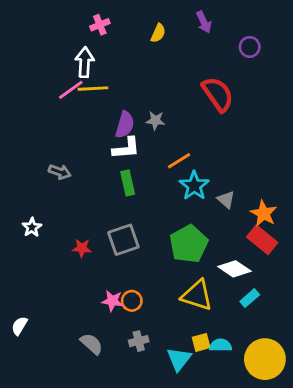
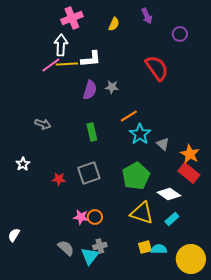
pink cross: (100, 25) -> (72, 18), size x1.5
white L-shape: (126, 148) -> (91, 59), moved
cyan rectangle: (250, 298) -> (172, 219), moved
cyan triangle: (179, 359) -> (90, 256), moved

